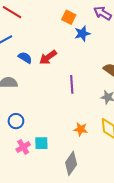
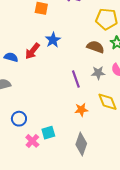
blue star: (82, 34) -> (53, 40), moved
purple line: (72, 84) -> (76, 79), moved

